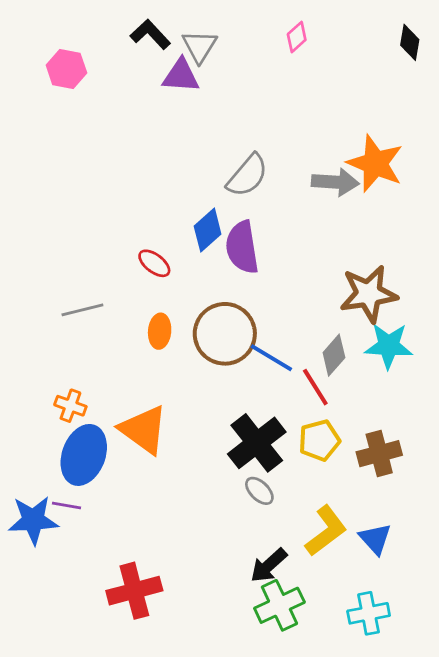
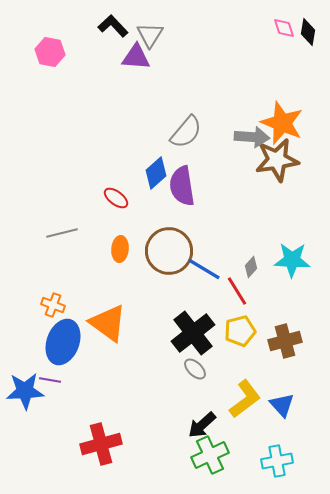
pink diamond: (297, 37) -> (284, 28), moved, turned -65
brown star: (369, 294) -> (277, 160), moved
gray diamond: (334, 355) -> (251, 267), size x0.7

